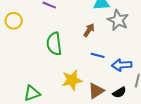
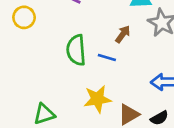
blue line: (98, 55) -> (107, 58), moved

